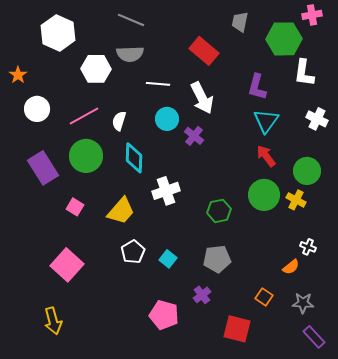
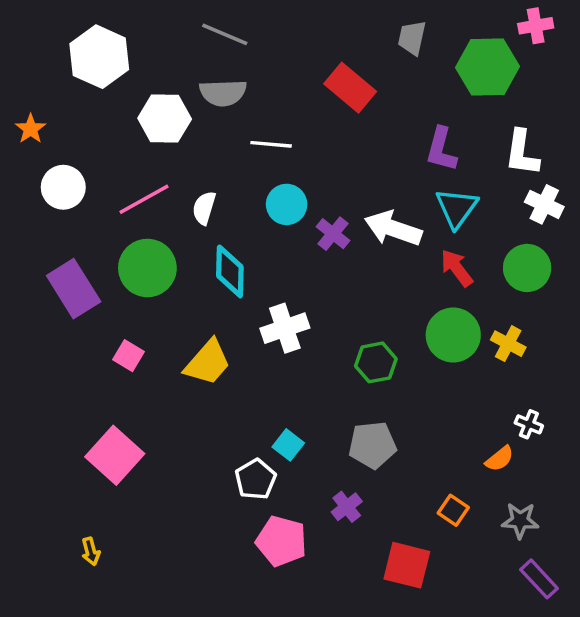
white L-shape: (304, 73) -> (522, 153), moved
white arrow: (202, 98) -> (393, 228), moved, turned 136
green circle: (307, 171) -> (527, 268), moved
white pentagon: (133, 252) -> (256, 479), moved
yellow arrow: (53, 321) -> (91, 551), size x0.6

